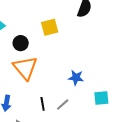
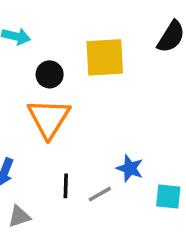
yellow square: (50, 27) -> (105, 57), size x1.4
blue star: (76, 78) -> (130, 168), moved

